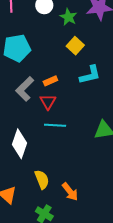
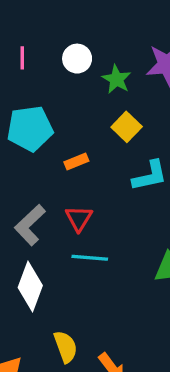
orange rectangle: (50, 81) -> (76, 162), moved
gray L-shape: (25, 89) -> (30, 225), moved

